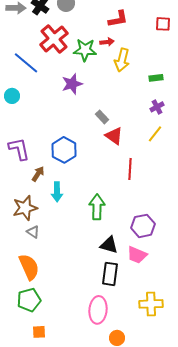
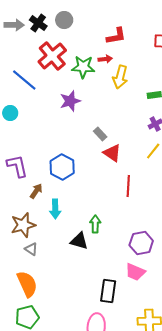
green arrow: (97, 207) -> (95, 224), size x0.7
black triangle: (109, 245) -> (79, 241), moved

